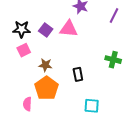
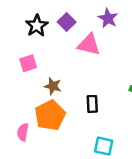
black star: (22, 29) -> (37, 26), moved, turned 30
purple square: (46, 30) -> (67, 22), moved

